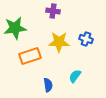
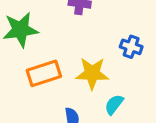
yellow star: (59, 42) -> (92, 73), moved

